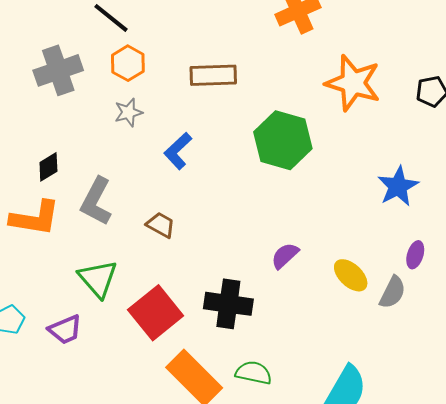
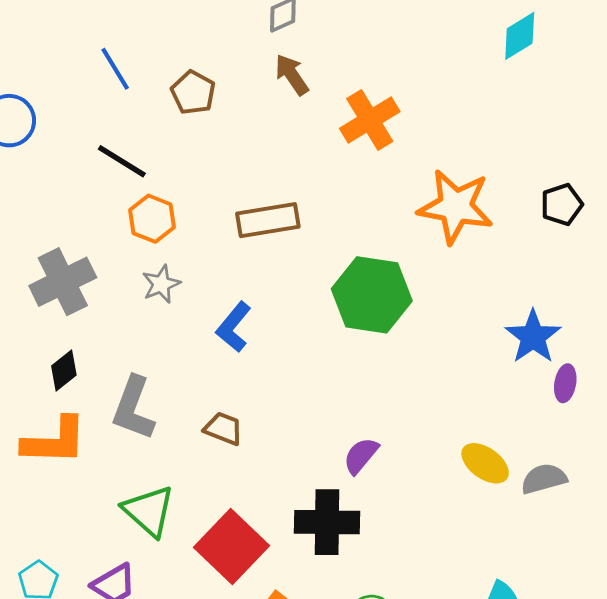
gray cross: (58, 70) -> (63, 282), moved
purple ellipse: (415, 255) -> (565, 383), moved
purple semicircle: (285, 256) -> (361, 456), moved
gray semicircle: (393, 292) -> (544, 479), turned -124

